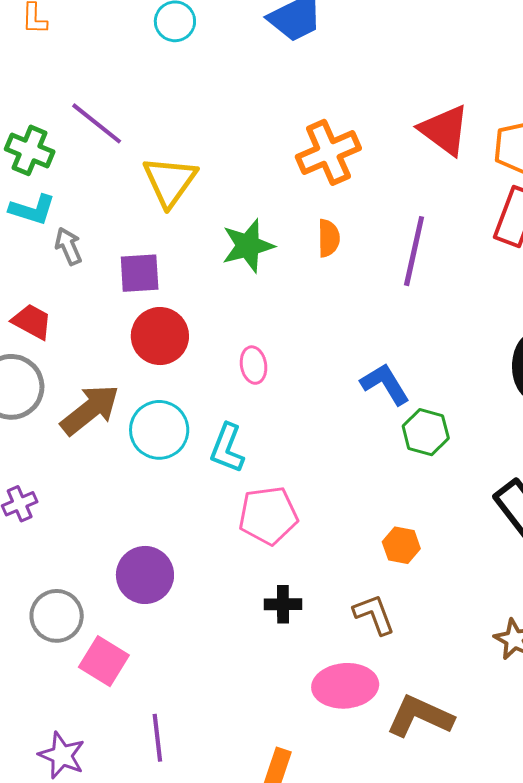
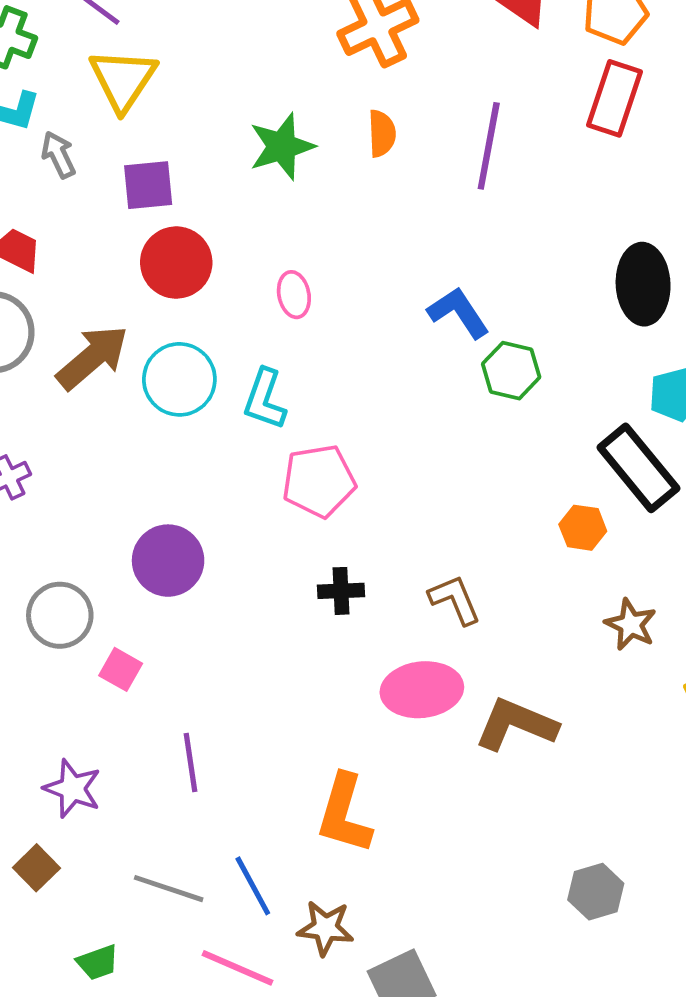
yellow triangle: (170, 181) -> (123, 80), moved
orange hexagon: (401, 545) -> (583, 528), moved
pink square: (104, 661) -> (121, 669), size x0.7

